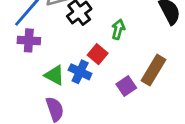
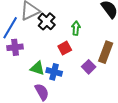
red square: (98, 54) -> (65, 48), turned 32
blue cross: (80, 72) -> (54, 72), moved

